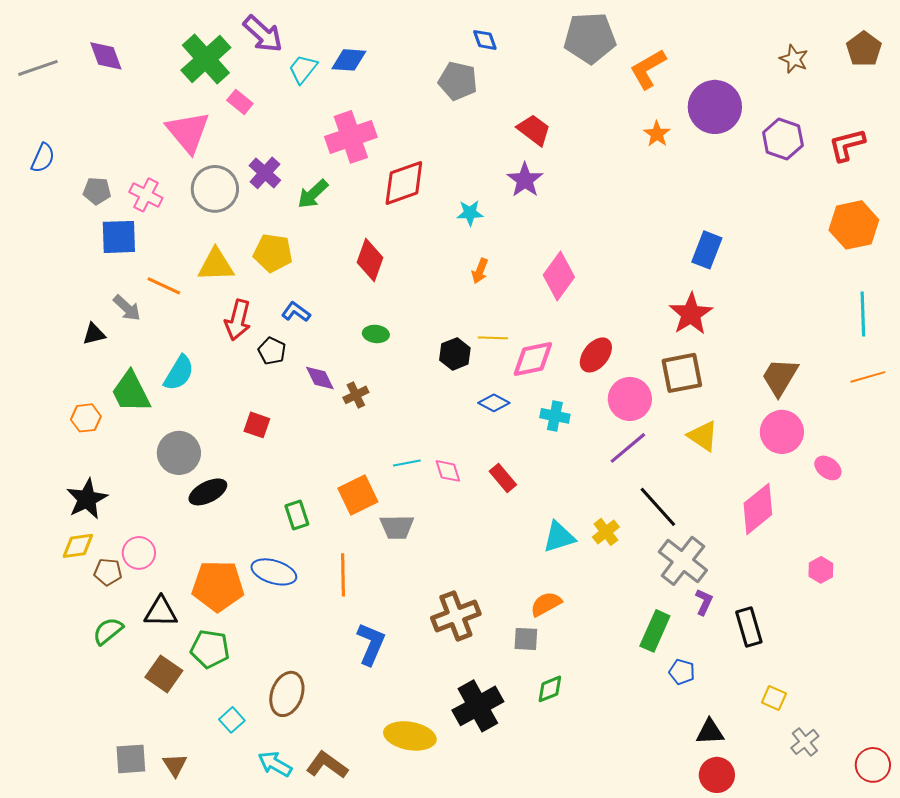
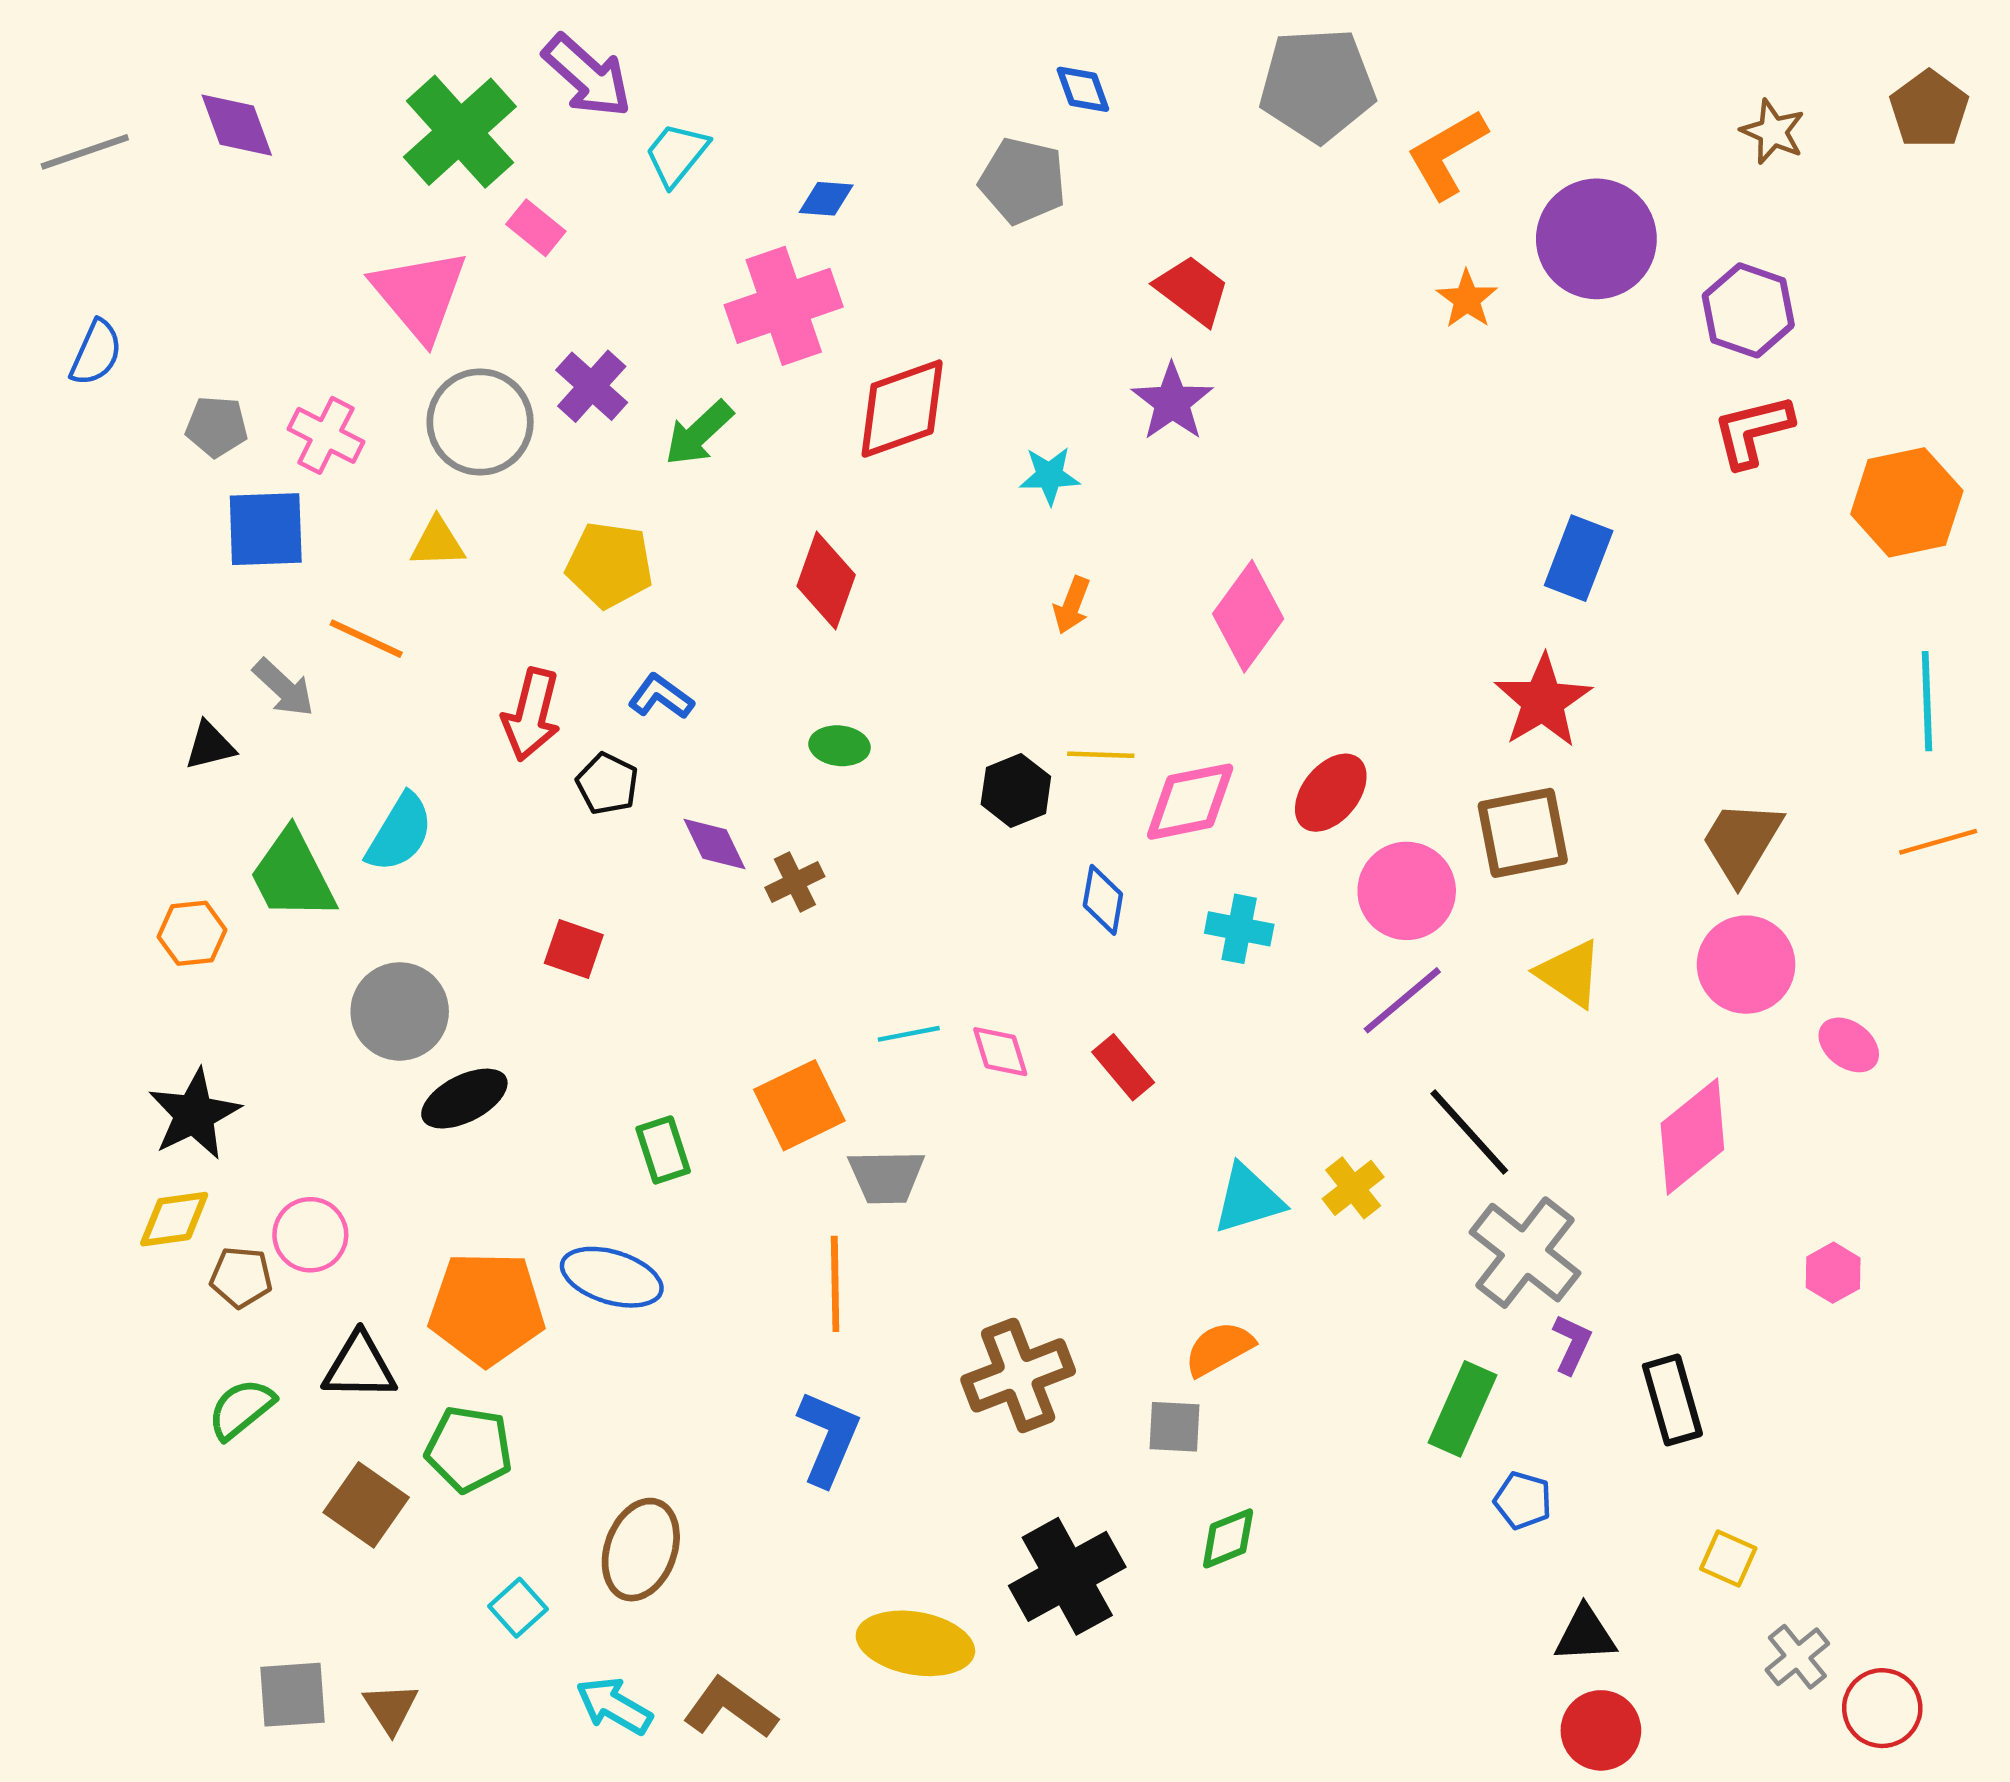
blue diamond: (349, 60) -> (826, 199), moved, size x0.7
red L-shape: (847, 145) -> (1753, 431), moved
yellow triangle: (216, 265) -> (438, 543), moved, size x0.7
blue diamond: (494, 403) -> (1103, 900), turned 72
orange line: (343, 575) -> (835, 1284), moved
red circle: (873, 765) -> (1882, 1708), moved

